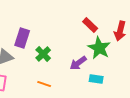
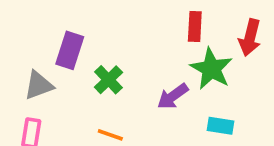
red rectangle: (90, 25) -> (195, 26), turned 49
cyan rectangle: (96, 79) -> (221, 126), moved

